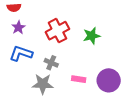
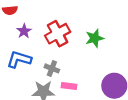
purple star: (18, 27) -> (24, 31), moved
pink rectangle: (79, 79) -> (69, 86), moved

